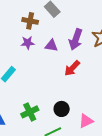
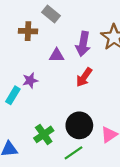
purple star: (28, 43) -> (30, 80), moved
black circle: (62, 109) -> (79, 125), size x1.5

